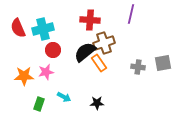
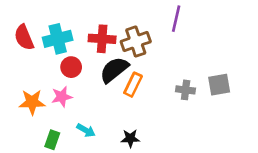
red cross: (90, 20) -> (102, 39), moved
brown cross: (104, 43) -> (136, 42), moved
orange rectangle: (99, 63) -> (133, 85), turned 60

